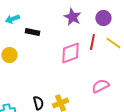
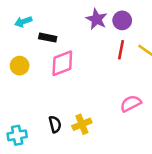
purple circle: (103, 18) -> (122, 20), moved
pink diamond: (70, 53) -> (62, 63), moved

